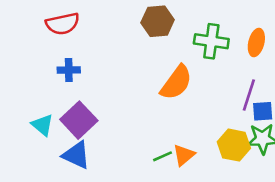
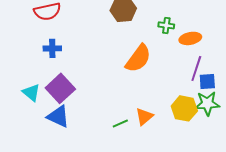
green cross: (211, 41) -> (166, 25), size x0.6
orange ellipse: (256, 43) -> (190, 38), moved, turned 65
green line: (163, 156) -> (120, 123), moved

